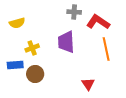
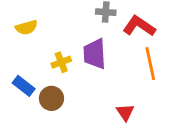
yellow cross: (32, 48) -> (61, 62), moved
blue rectangle: (15, 65) -> (24, 86), turned 42

